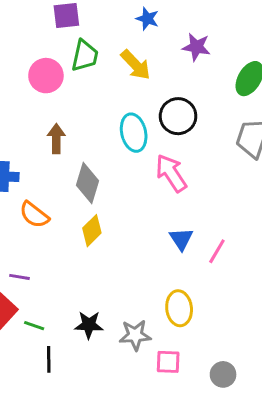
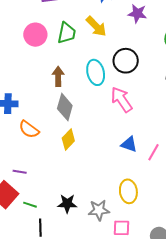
green trapezoid: (85, 56) -> (67, 33), moved
brown arrow: (56, 139) -> (58, 76), moved
blue triangle: (181, 239) -> (129, 144), turned -36

